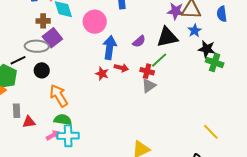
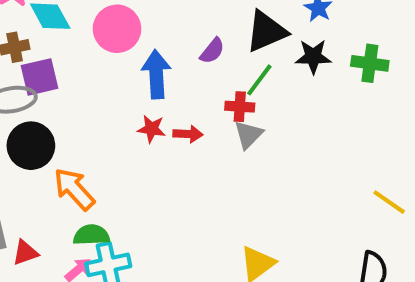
purple square: (52, 38) -> (39, 77), turned 36
black star: (207, 49) -> (313, 57), moved
red arrow: (121, 68) -> (188, 134), moved
black circle: (42, 70) -> (31, 146), size x1.5

